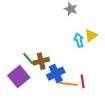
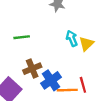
yellow triangle: (91, 36) -> (86, 44), moved
green line: (28, 59) -> (22, 37), moved, turned -48

